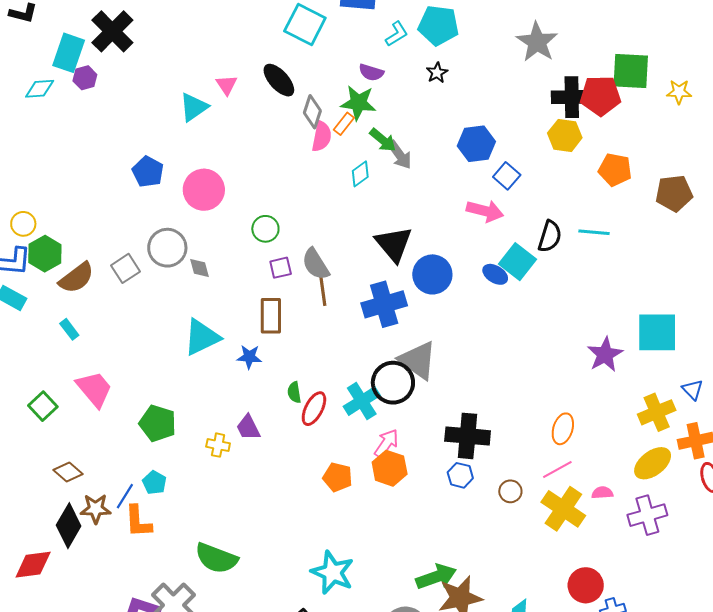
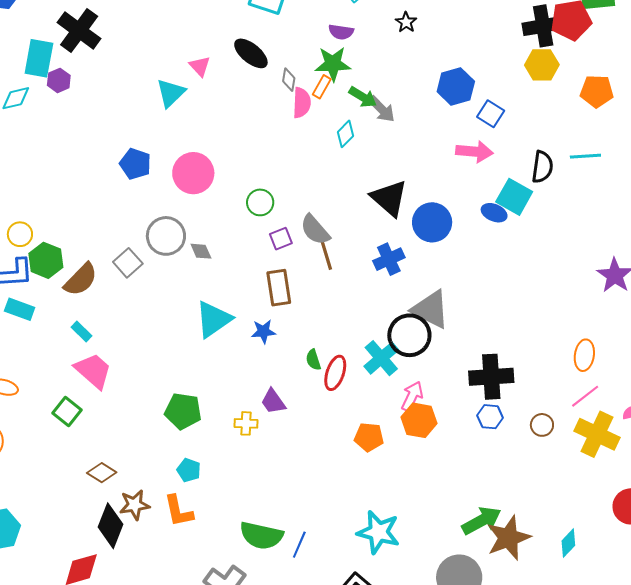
gray diamond: (312, 112) -> (289, 80), size x0.7
blue cross: (384, 304) -> (389, 259), size x0.7
pink trapezoid: (94, 389) -> (93, 371), moved
blue line: (125, 496) -> (299, 545), moved

